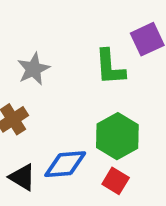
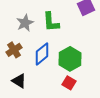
green L-shape: (110, 67) -> (51, 22), moved
blue diamond: (65, 164) -> (42, 54), moved, turned -35

